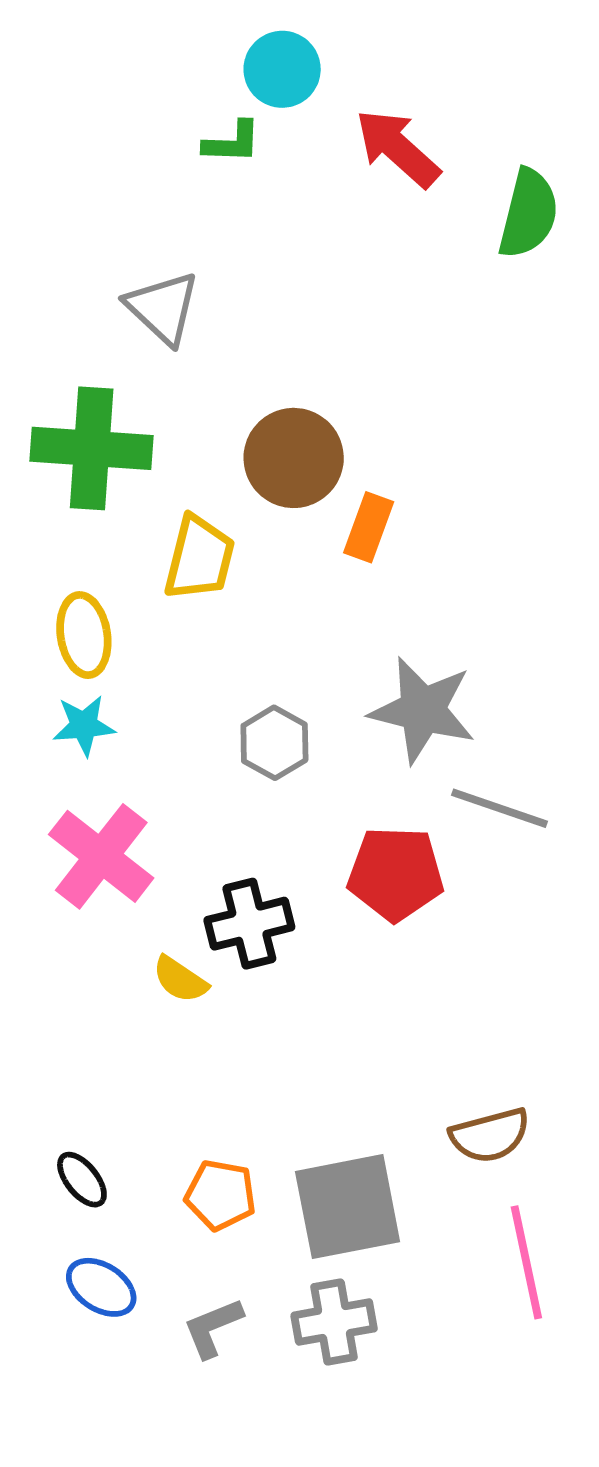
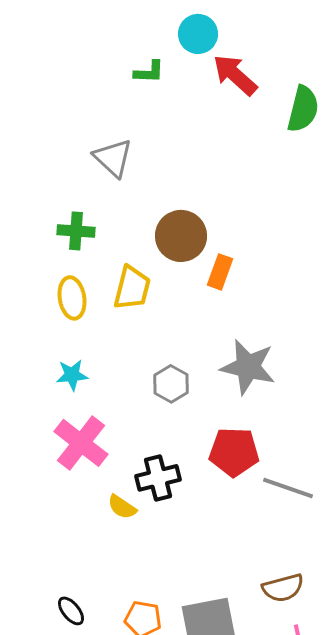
cyan circle: (282, 69) -> (198, 34), moved
green cross: (92, 448) -> (76, 231), size x0.6
yellow ellipse: (84, 635) -> (72, 298), moved
gray line: (500, 808) -> (288, 488), moved

